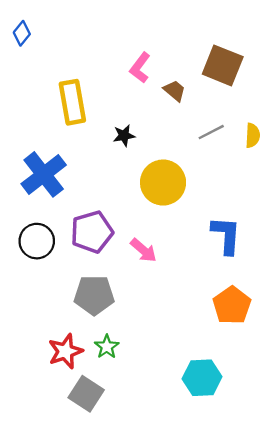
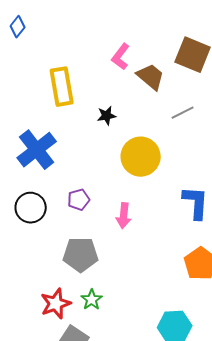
brown trapezoid: (174, 91) -> (151, 77), size x1.4
purple pentagon: (92, 232) -> (79, 200), size x0.6
pink arrow: (143, 250) -> (124, 216), turned 55

